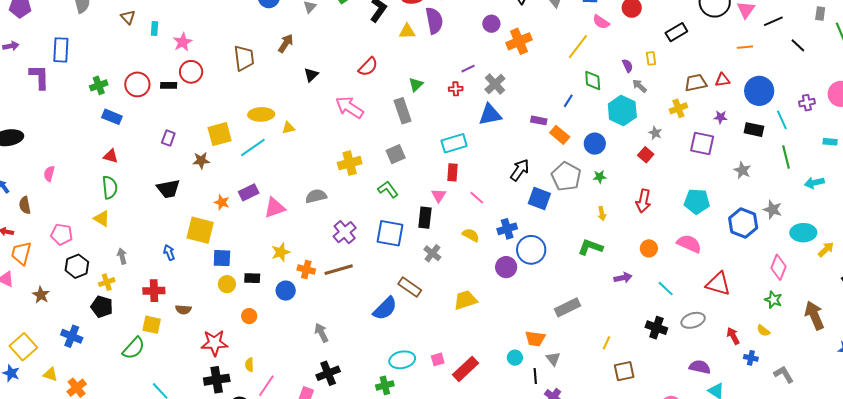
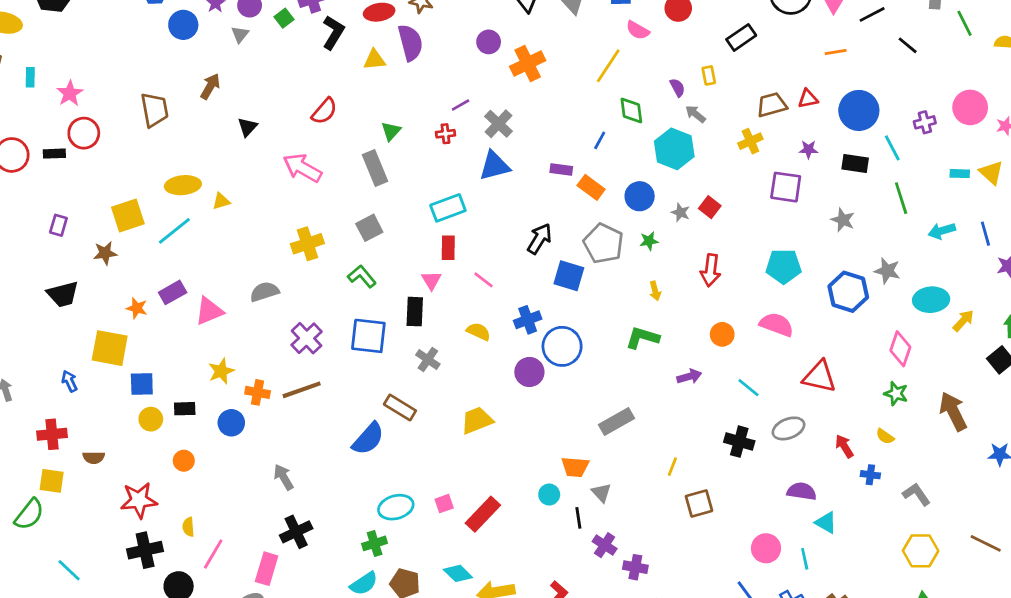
gray star: (655, 133) -> (680, 213), moved

